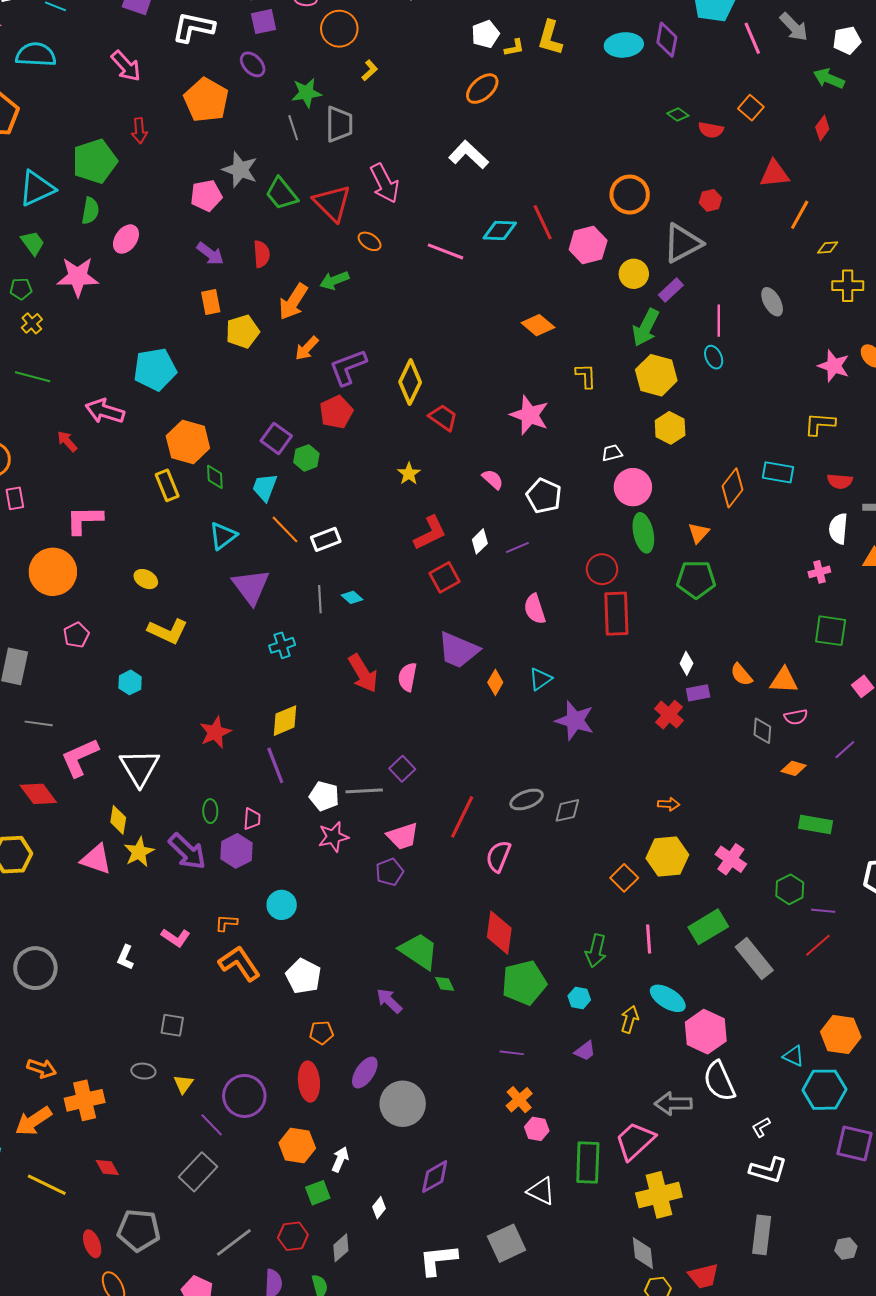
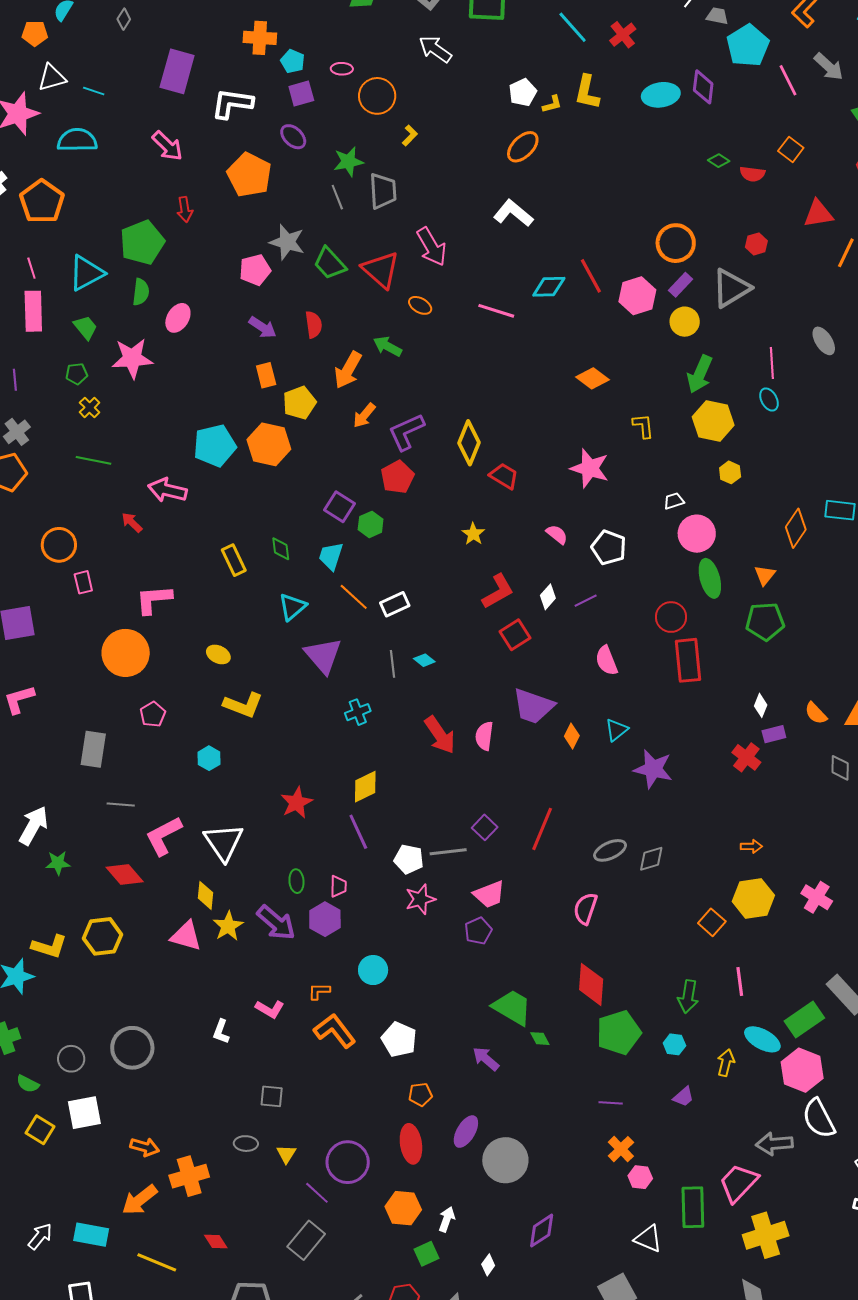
green arrow: (334, 280) -> (388, 346), turned 52
purple rectangle: (671, 290) -> (680, 285), moved
yellow hexagon: (670, 428) -> (730, 472), size x0.7
orange hexagon: (188, 442) -> (269, 444), moved
red line: (462, 817) -> (542, 829), moved
green rectangle: (708, 927) -> (804, 1019), moved

